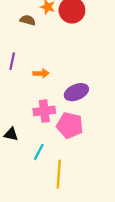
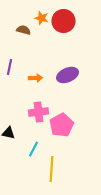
purple ellipse: (76, 92) -> (68, 75), moved
pink pentagon: (70, 125) -> (62, 125), turned 30

